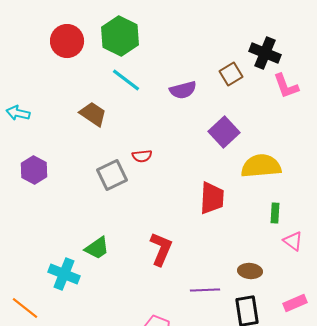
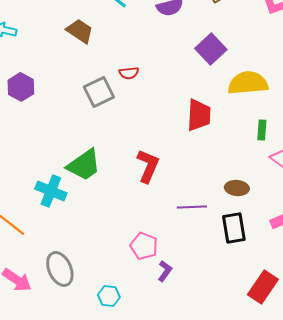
green trapezoid: (97, 248) -> (84, 165), size x1.4

